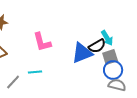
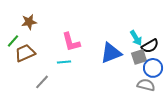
black semicircle: (97, 46) -> (150, 46), moved
blue circle: (113, 70) -> (153, 68), moved
cyan line: (35, 72) -> (64, 62), moved

